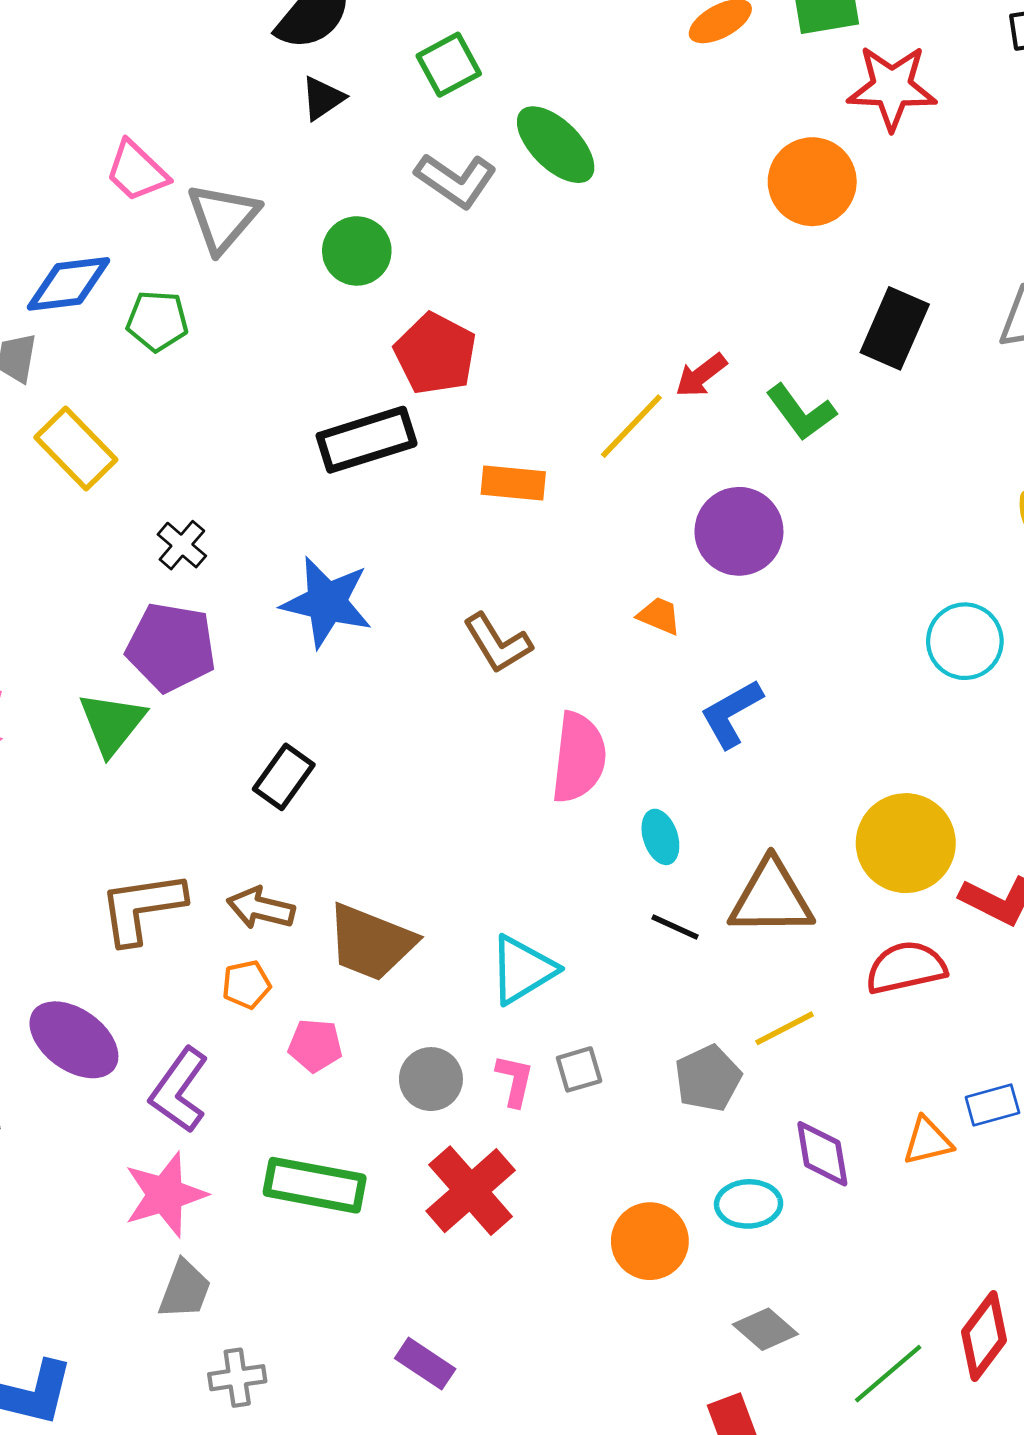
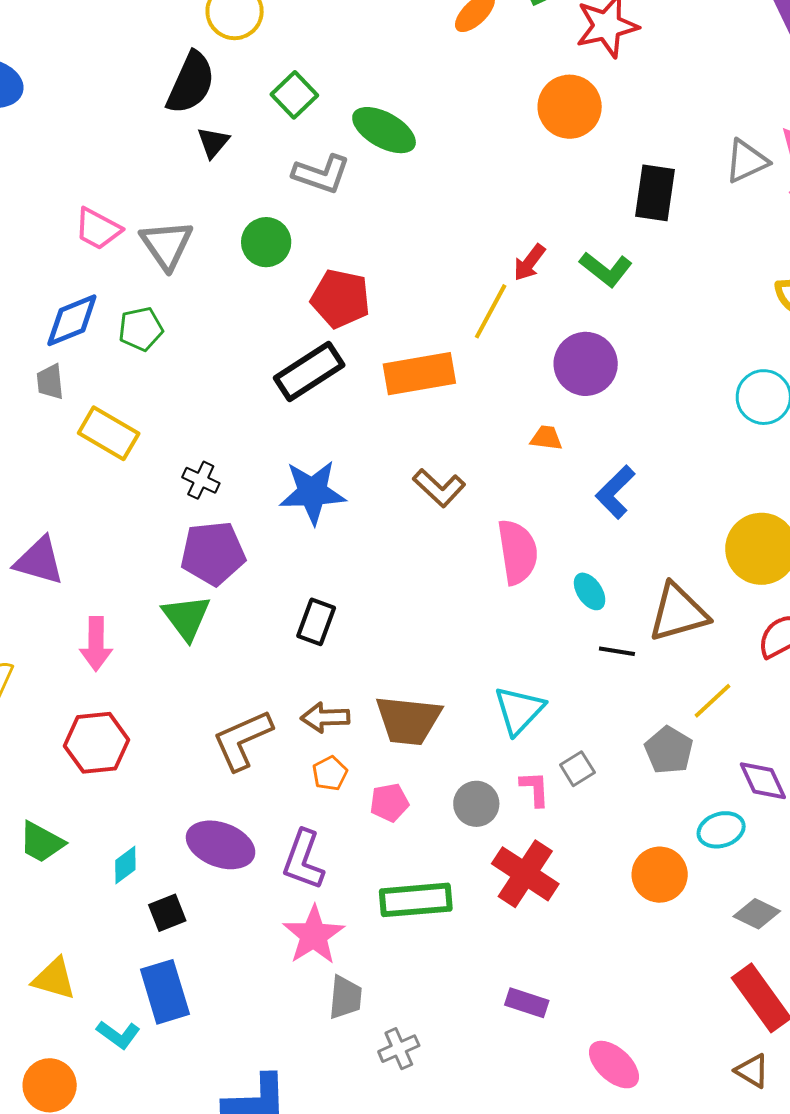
orange rectangle: (513, 483) -> (419, 374), size x1.5

